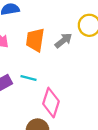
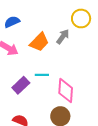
orange trapezoid: (35, 40) -> (39, 42), turned -130

